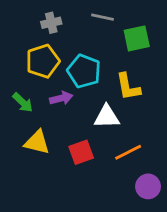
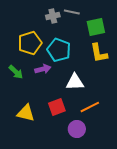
gray cross: (51, 23) -> (53, 16), moved
yellow L-shape: (128, 87) -> (99, 53), moved
yellow triangle: (37, 142) -> (26, 113), moved
purple circle: (148, 186) -> (77, 129), moved

